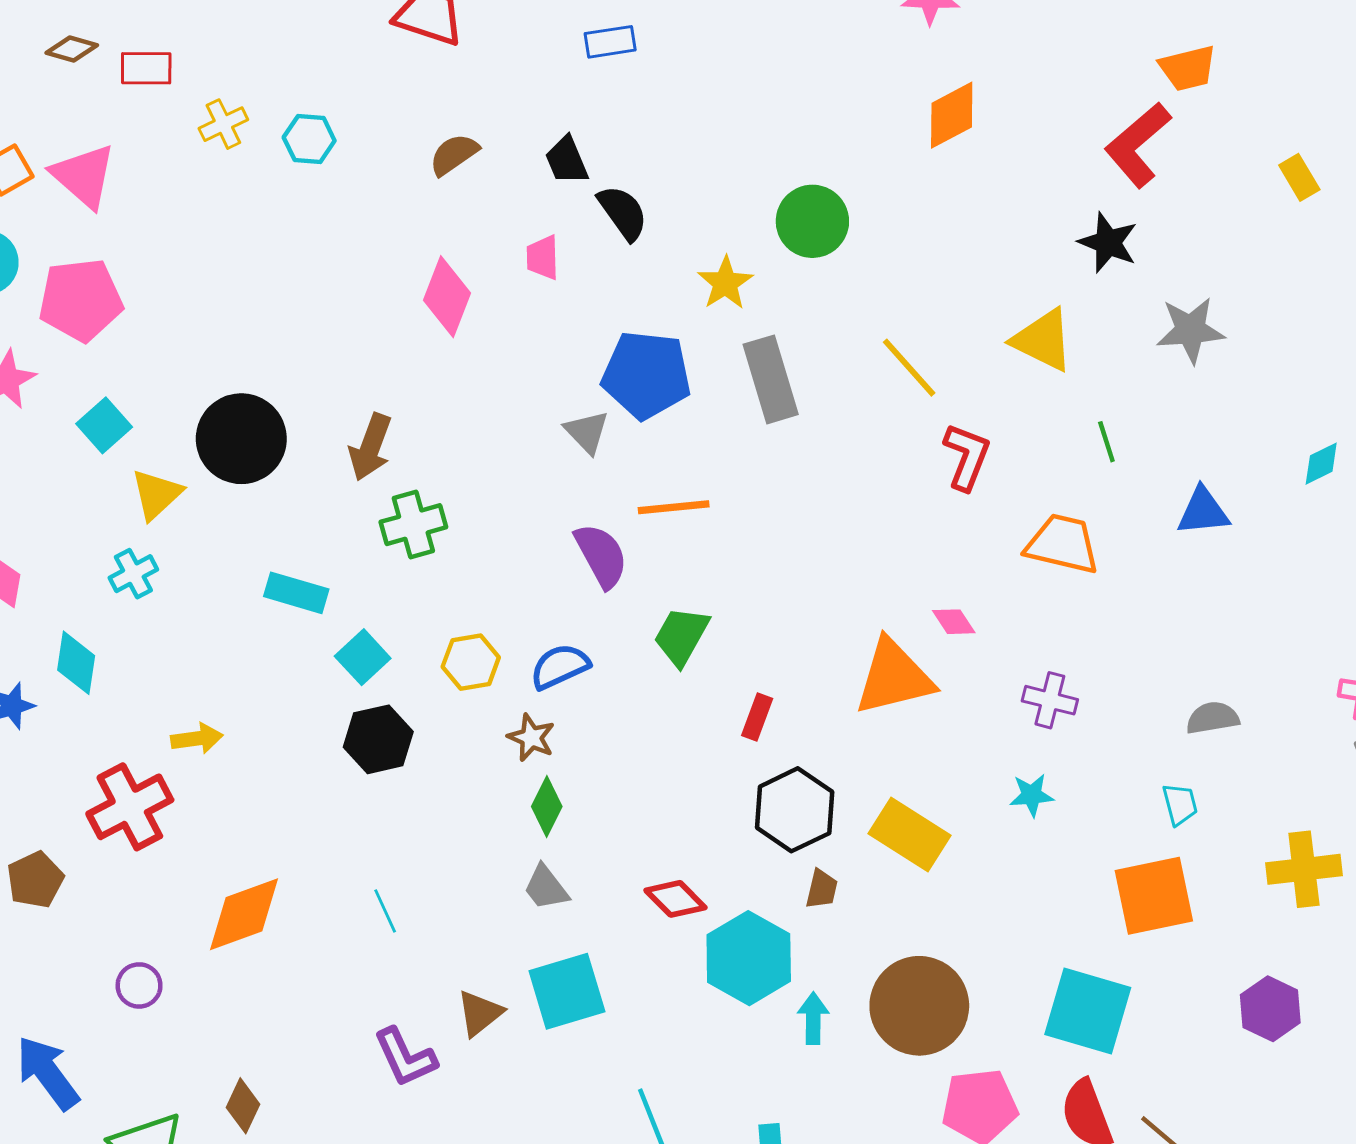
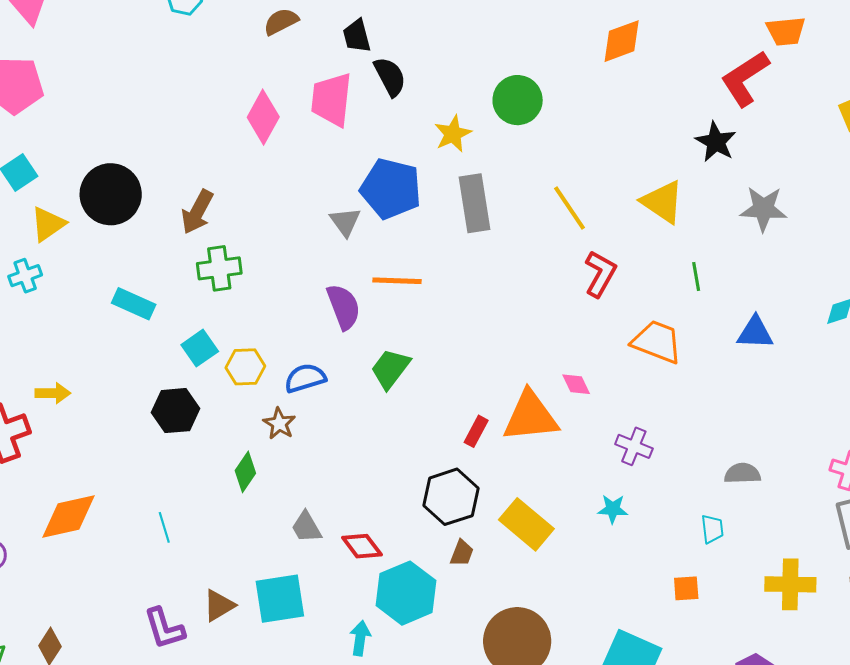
pink trapezoid: (543, 257) -> (332, 99), size x1.8
cyan square: (363, 657) -> (200, 348), moved
red rectangle: (757, 717) -> (476, 431), moved
green diamond: (547, 806) -> (245, 472), moved
gray trapezoid: (546, 888) -> (306, 527), moved
orange square: (1154, 896) -> (686, 588), size x0.5
cyan arrow: (813, 1018) -> (360, 638), moved

